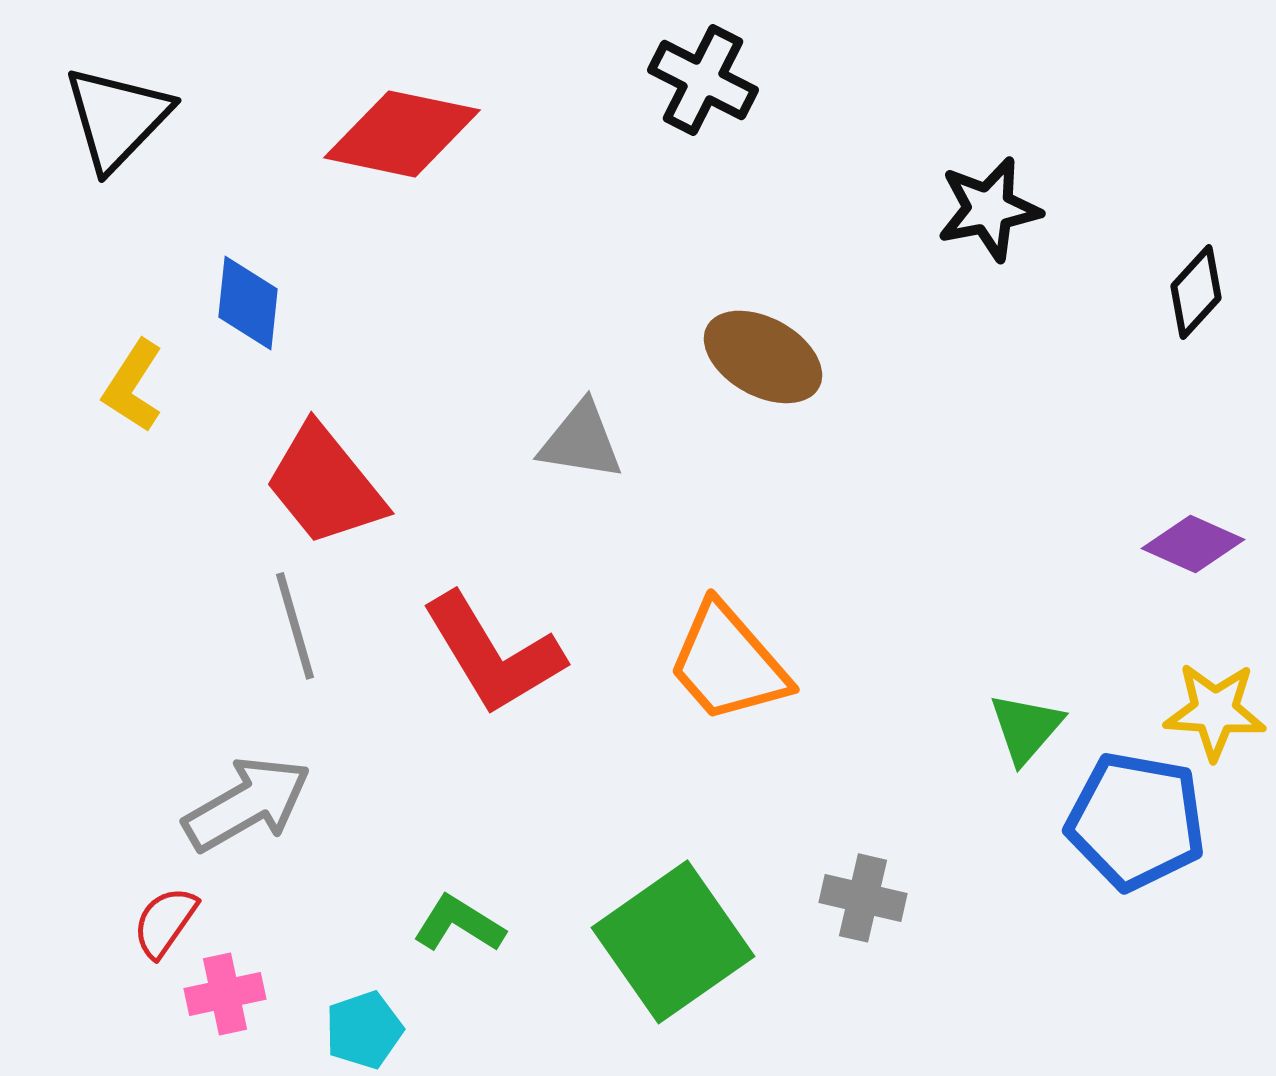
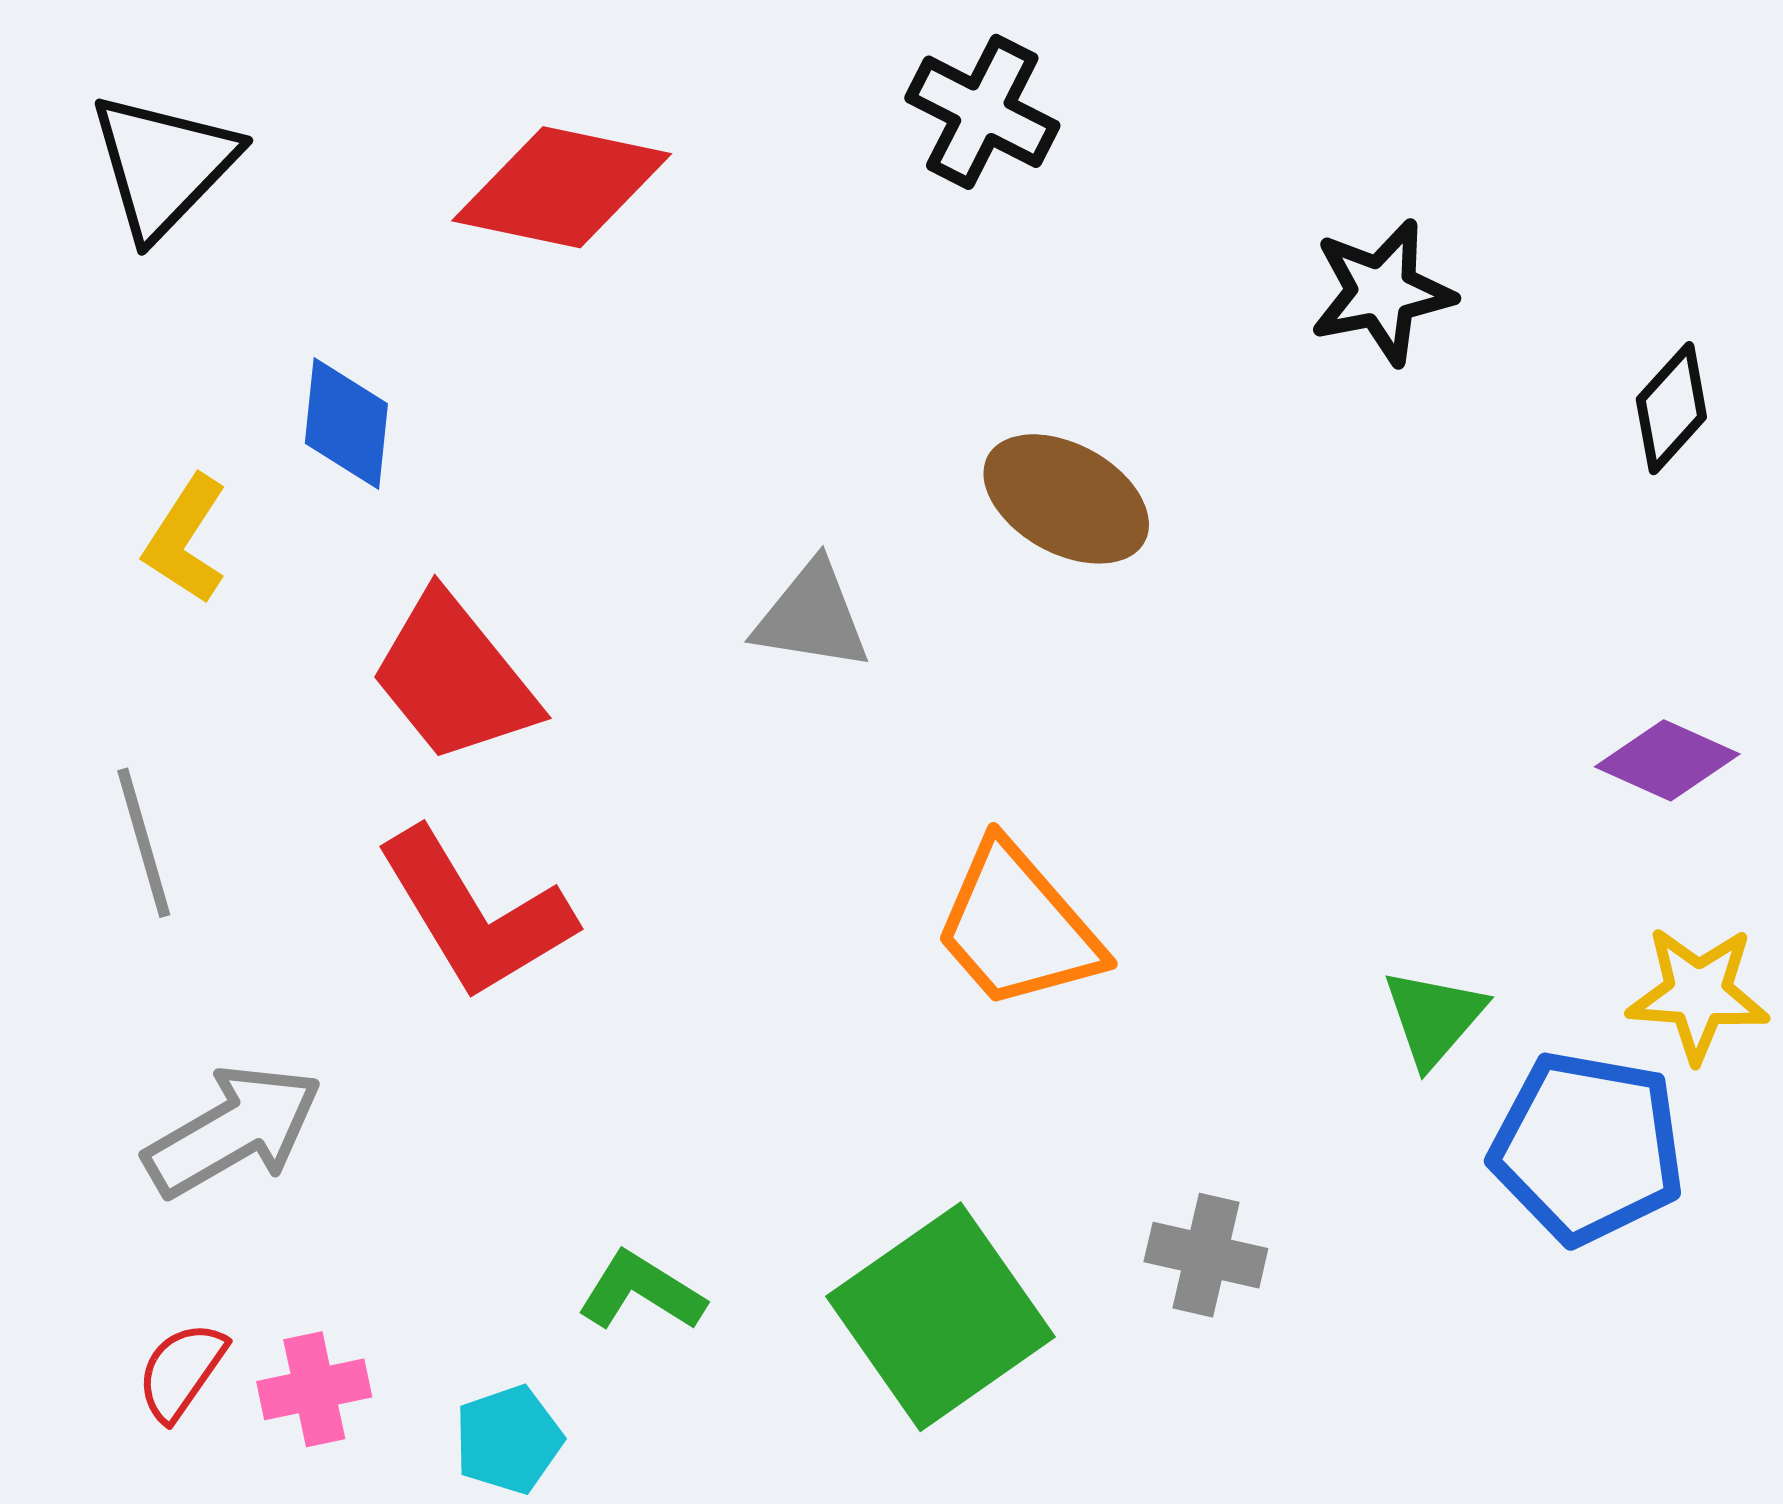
gray line: (295, 626) -> (144, 843), moved
red L-shape: (493, 654) -> (475, 914), moved
gray arrow: (247, 804) -> (233, 1131), moved
red semicircle: (165, 922) -> (181, 1371), moved

